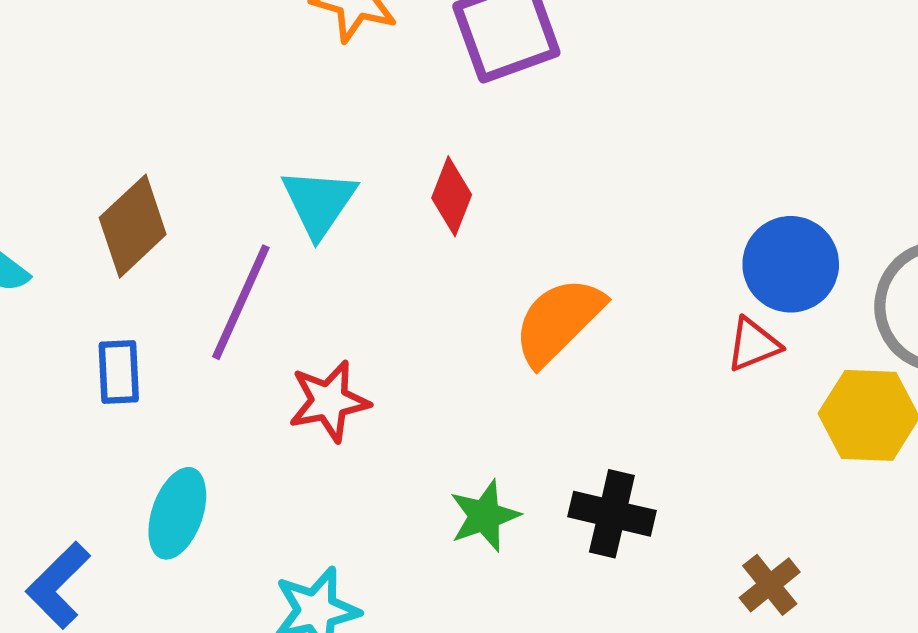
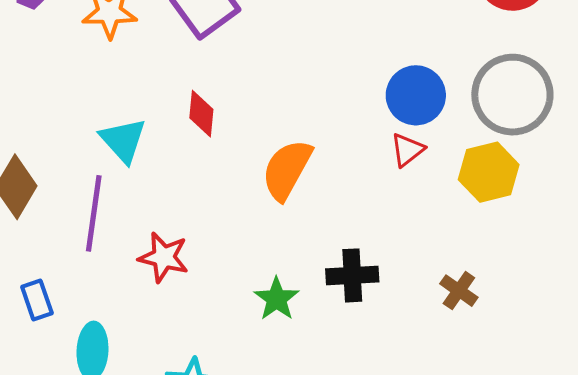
blue rectangle: (119, 372) -> (37, 300), moved
red star: (329, 401) -> (164, 257), turned -30

